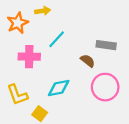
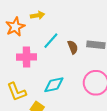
brown semicircle: (88, 61) -> (73, 47), moved, turned 32

